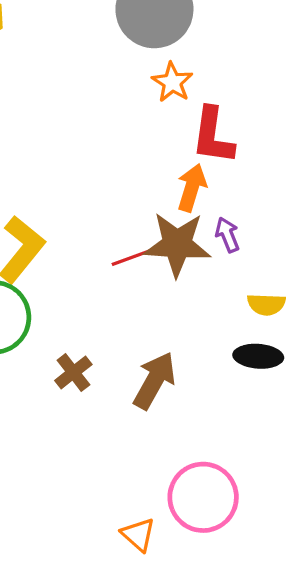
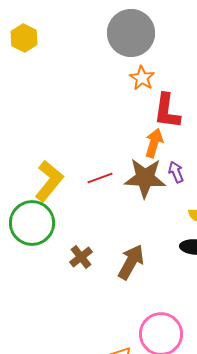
red line: (132, 257) -> (100, 178), moved

